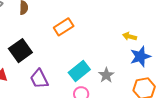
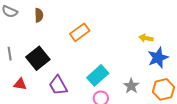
gray star: (106, 75) -> (131, 86), moved

